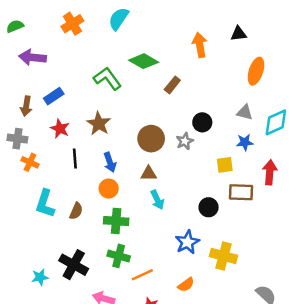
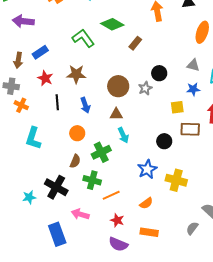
brown star: (99, 124) -> (76, 74), turned -30
orange circle: (109, 189) -> (77, 133), moved
brown semicircle: (76, 211) -> (75, 161), moved
green cross: (116, 221) -> (101, 152), moved, turned -30

